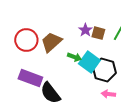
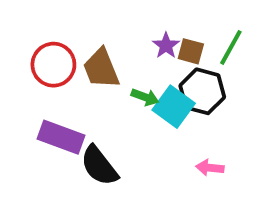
brown trapezoid: (51, 42) -> (101, 68), turned -70
black hexagon: (104, 70) -> (202, 91), moved

